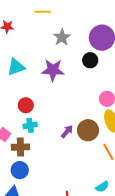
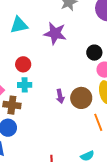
black circle: (90, 60) -> (94, 53), moved
purple arrow: (67, 132) -> (60, 96), turned 120

